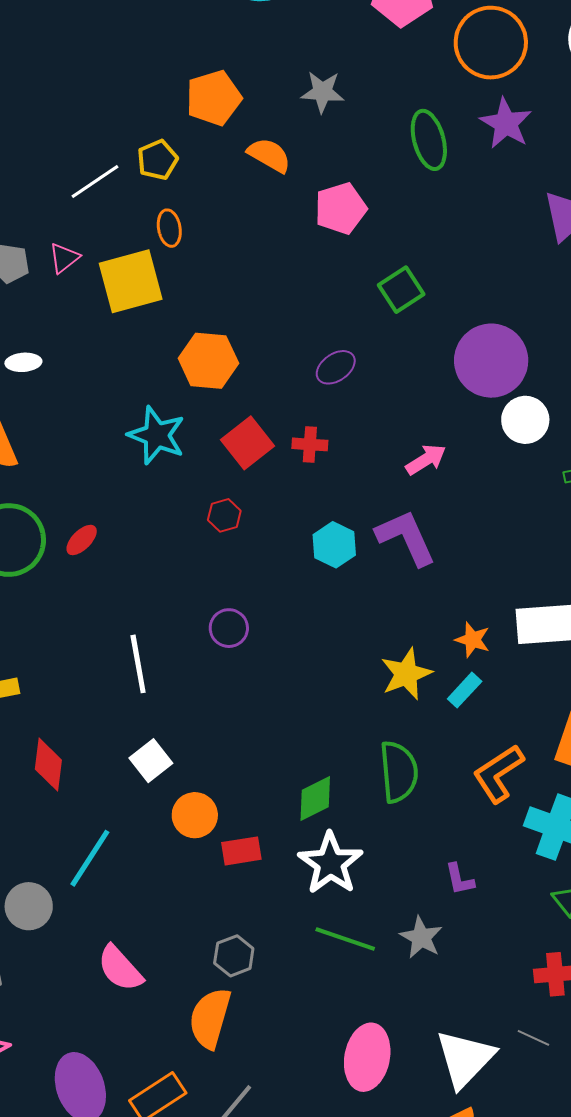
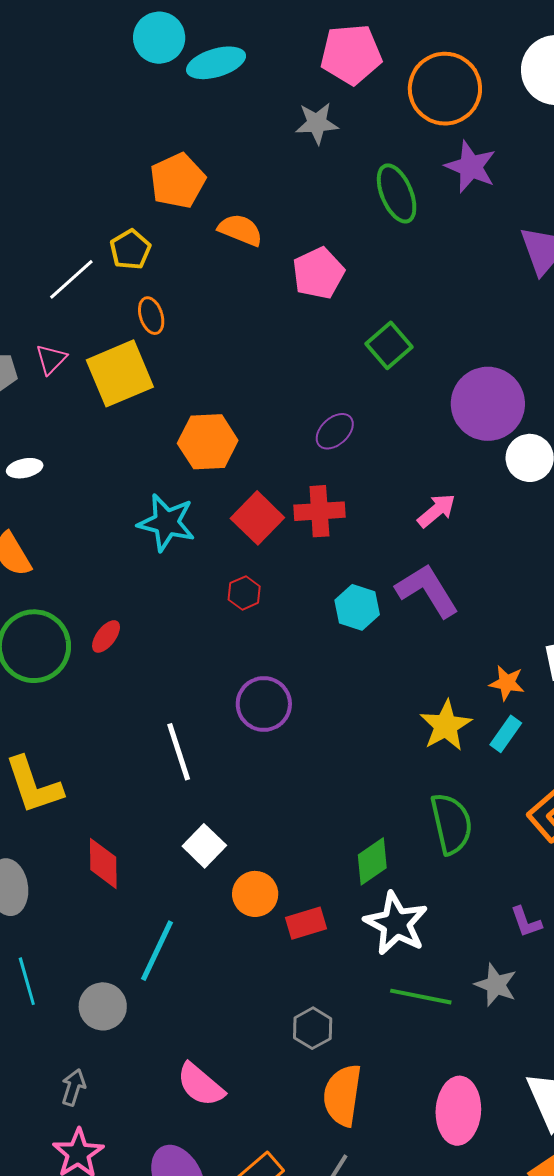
gray star: (322, 92) -> (317, 123), moved
red cross: (310, 444) -> (319, 511), size x1.4
purple circle: (229, 628) -> (264, 704), size x1.4
pink semicircle: (120, 968) -> (200, 1085), moved
orange semicircle: (210, 1018) -> (342, 1095), moved

